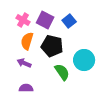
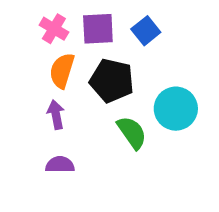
purple square: (45, 20) -> (98, 29), turned -30
purple arrow: (24, 63) -> (56, 115), turned 56

